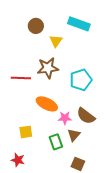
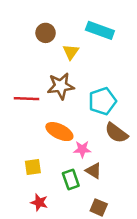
brown semicircle: (86, 116) -> (116, 133), moved
brown triangle: (74, 135) -> (94, 171), turned -40
red star: (18, 160) -> (39, 202), moved

